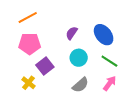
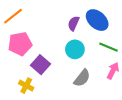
purple semicircle: (72, 33) -> (74, 23), moved

